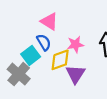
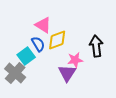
pink star: (75, 44) -> (75, 60), moved
yellow diamond: (60, 60) -> (57, 40), moved

